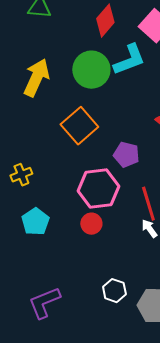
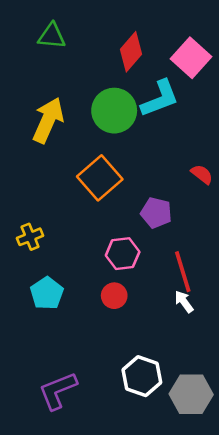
pink hexagon: (98, 189) -> (123, 254), size x0.7
white hexagon: (114, 291) -> (142, 376), size x1.4

